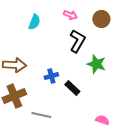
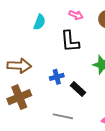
black L-shape: (77, 41) -> (70, 41), moved, turned 145
gray line: (41, 115) -> (63, 116), moved

